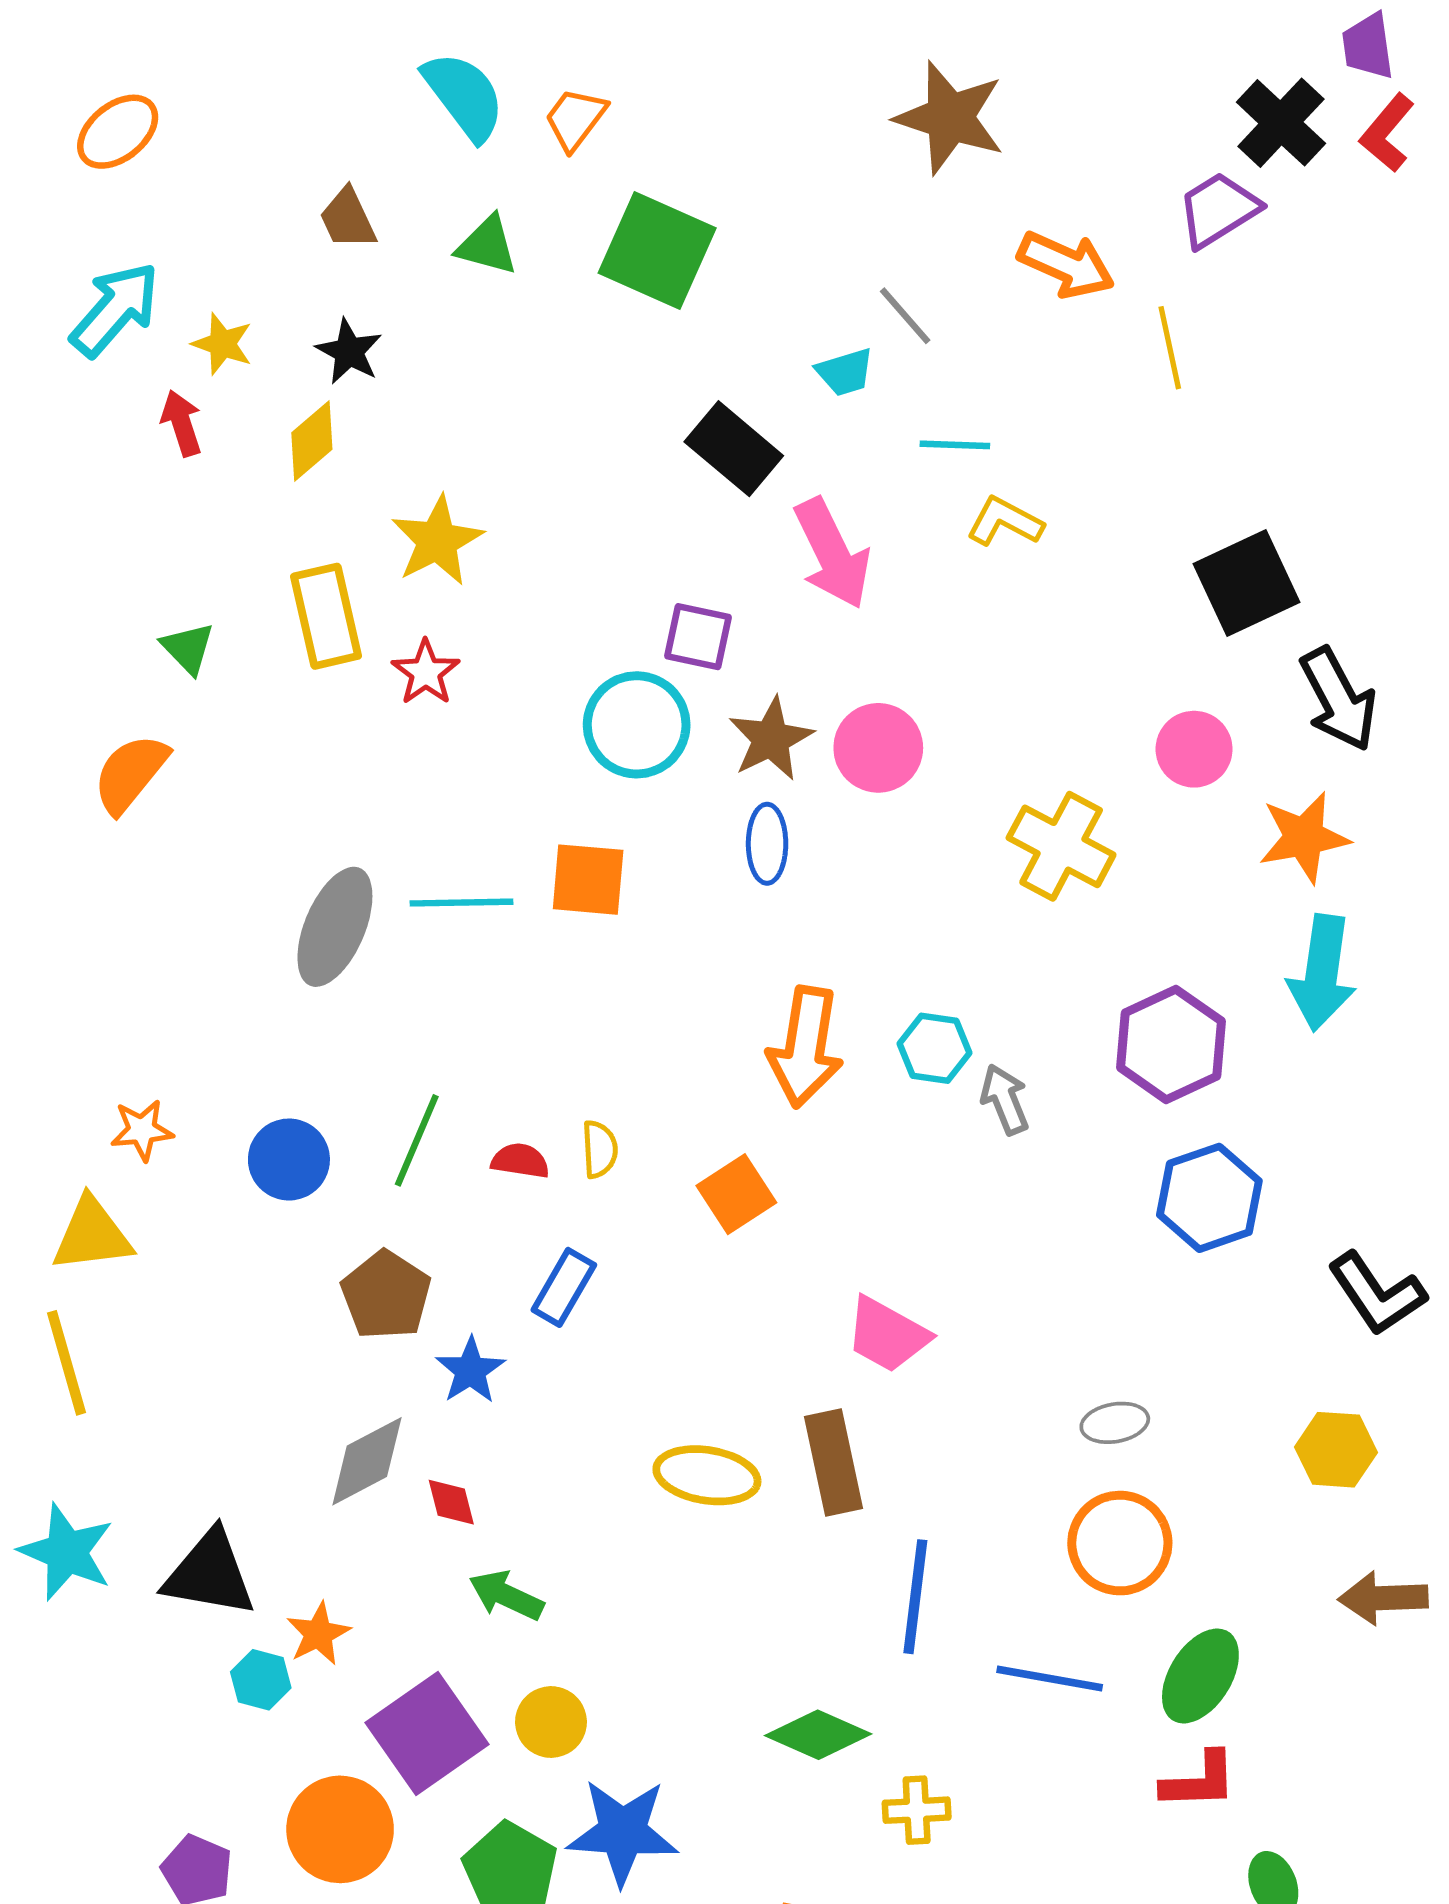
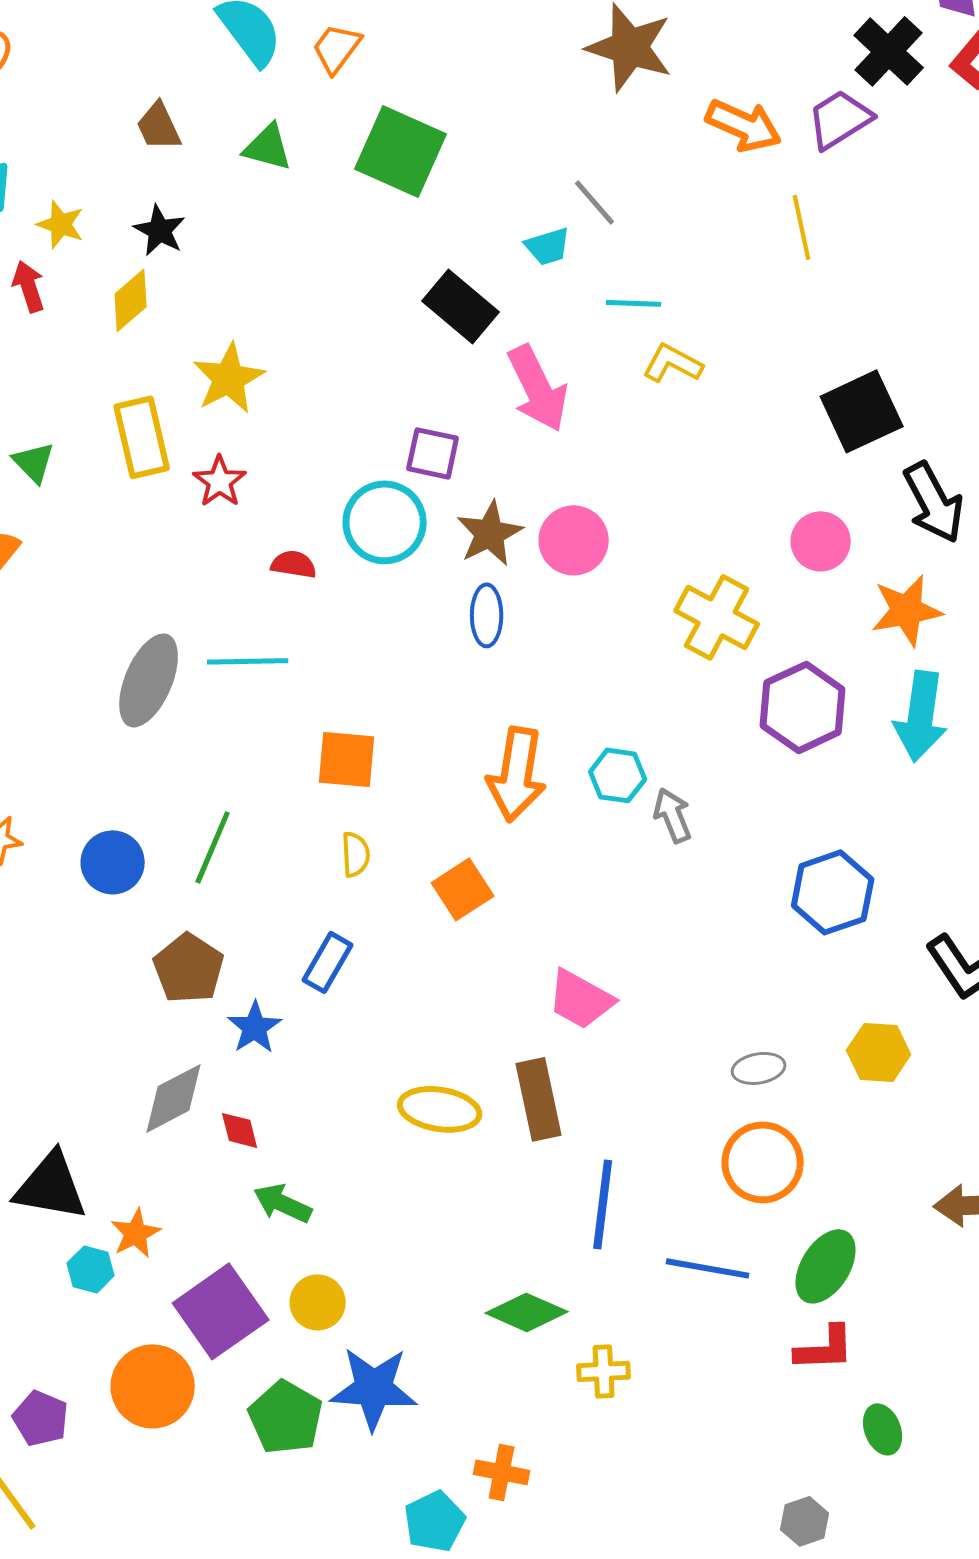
orange arrow: (1066, 265) -> (744, 125), moved
orange square: (588, 880) -> (347, 759), moved
purple hexagon: (1171, 1044) -> (803, 707), moved
red semicircle: (520, 1161) -> (294, 564), moved
yellow hexagon: (1336, 1450) -> (879, 1052), moved

